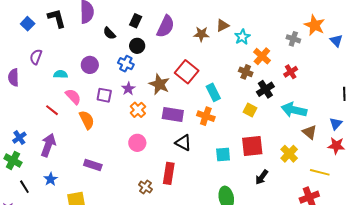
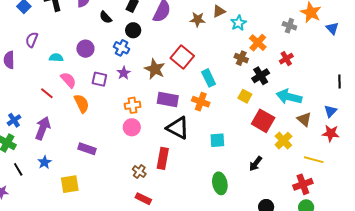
orange cross: (138, 110) -> (133, 105), moved, turned 35
black triangle: (183, 143) -> (178, 128), size x1.4
red square: (252, 146) -> (263, 121), moved, turned 35

